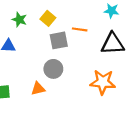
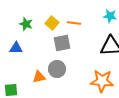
orange line: (80, 29) -> (74, 23), moved
orange triangle: (38, 89) -> (39, 77), moved

